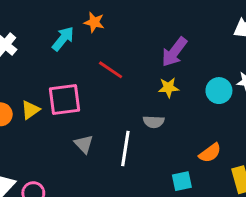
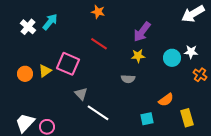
orange star: (94, 22) -> (98, 12), moved
cyan arrow: (63, 39) -> (50, 22), moved
pink square: (65, 99) -> (68, 64), turned 30
white line: (125, 148) -> (98, 113), moved, turned -65

